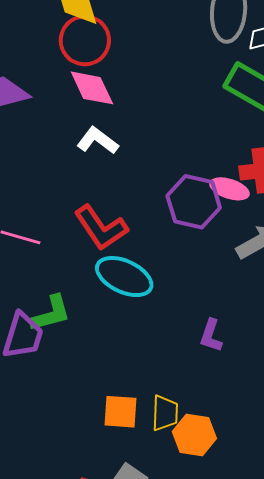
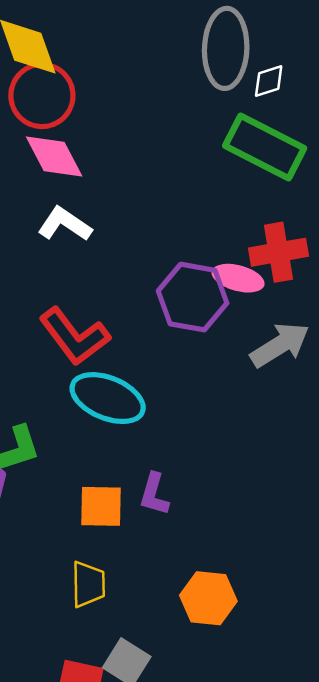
purple L-shape: (211, 336) -> (154, 494), moved
orange square: (121, 412) -> (101, 506), moved
yellow trapezoid: (165, 413) -> (88, 584), moved

